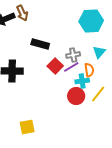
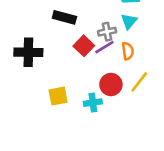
cyan triangle: (99, 52) -> (129, 21), moved
cyan cross: (82, 81) -> (93, 103), moved
yellow square: (27, 127) -> (58, 96), moved

